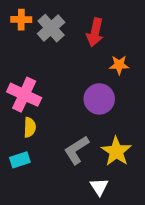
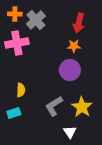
red arrow: (95, 32) -> (79, 23), moved
orange star: (119, 65) -> (74, 46), moved
pink cross: (24, 95) -> (17, 43), moved, turned -35

